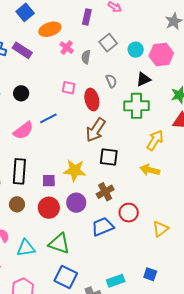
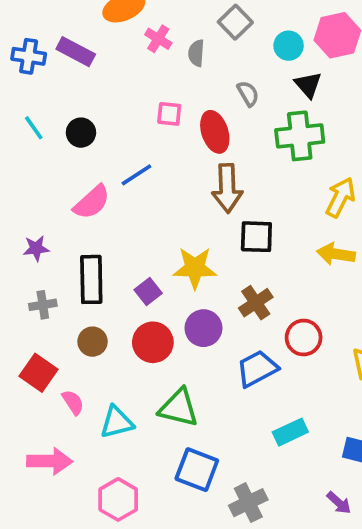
cyan circle: (136, 50) -> (289, 46), moved
black triangle: (143, 79) -> (308, 85), turned -42
brown arrow: (96, 130) -> (227, 188), turned -30
purple square: (49, 181) -> (148, 292), turned -32
cyan rectangle: (116, 281) -> (290, 432), moved

